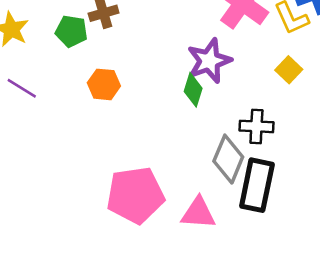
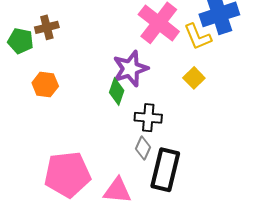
black cross: (256, 126) -> (148, 118), moved
gray diamond: (228, 159) -> (143, 148), size x0.6

